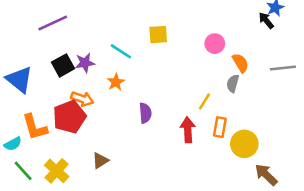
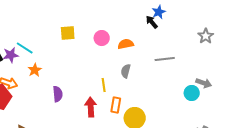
pink circle: (215, 44) -> (102, 38), moved
cyan line: (121, 51) -> (25, 48), moved
orange semicircle: (240, 63) -> (126, 44), moved, turned -70
yellow line: (204, 101) -> (104, 85), turned -40

